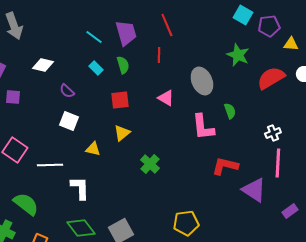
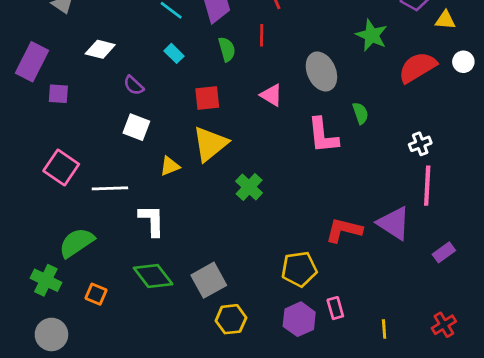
green semicircle: (123, 65) -> (227, 49), moved
yellow triangle: (122, 133) -> (210, 144), size x1.6
yellow triangle: (93, 149) -> (170, 166), turned -35
red L-shape: (225, 166) -> (344, 230), moved
green semicircle: (26, 204) -> (77, 243), turned -72

